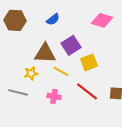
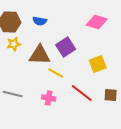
blue semicircle: (53, 19) -> (40, 21), moved, turned 48
yellow square: (89, 62) -> (98, 64), moved
yellow star: (31, 73) -> (14, 44), moved

